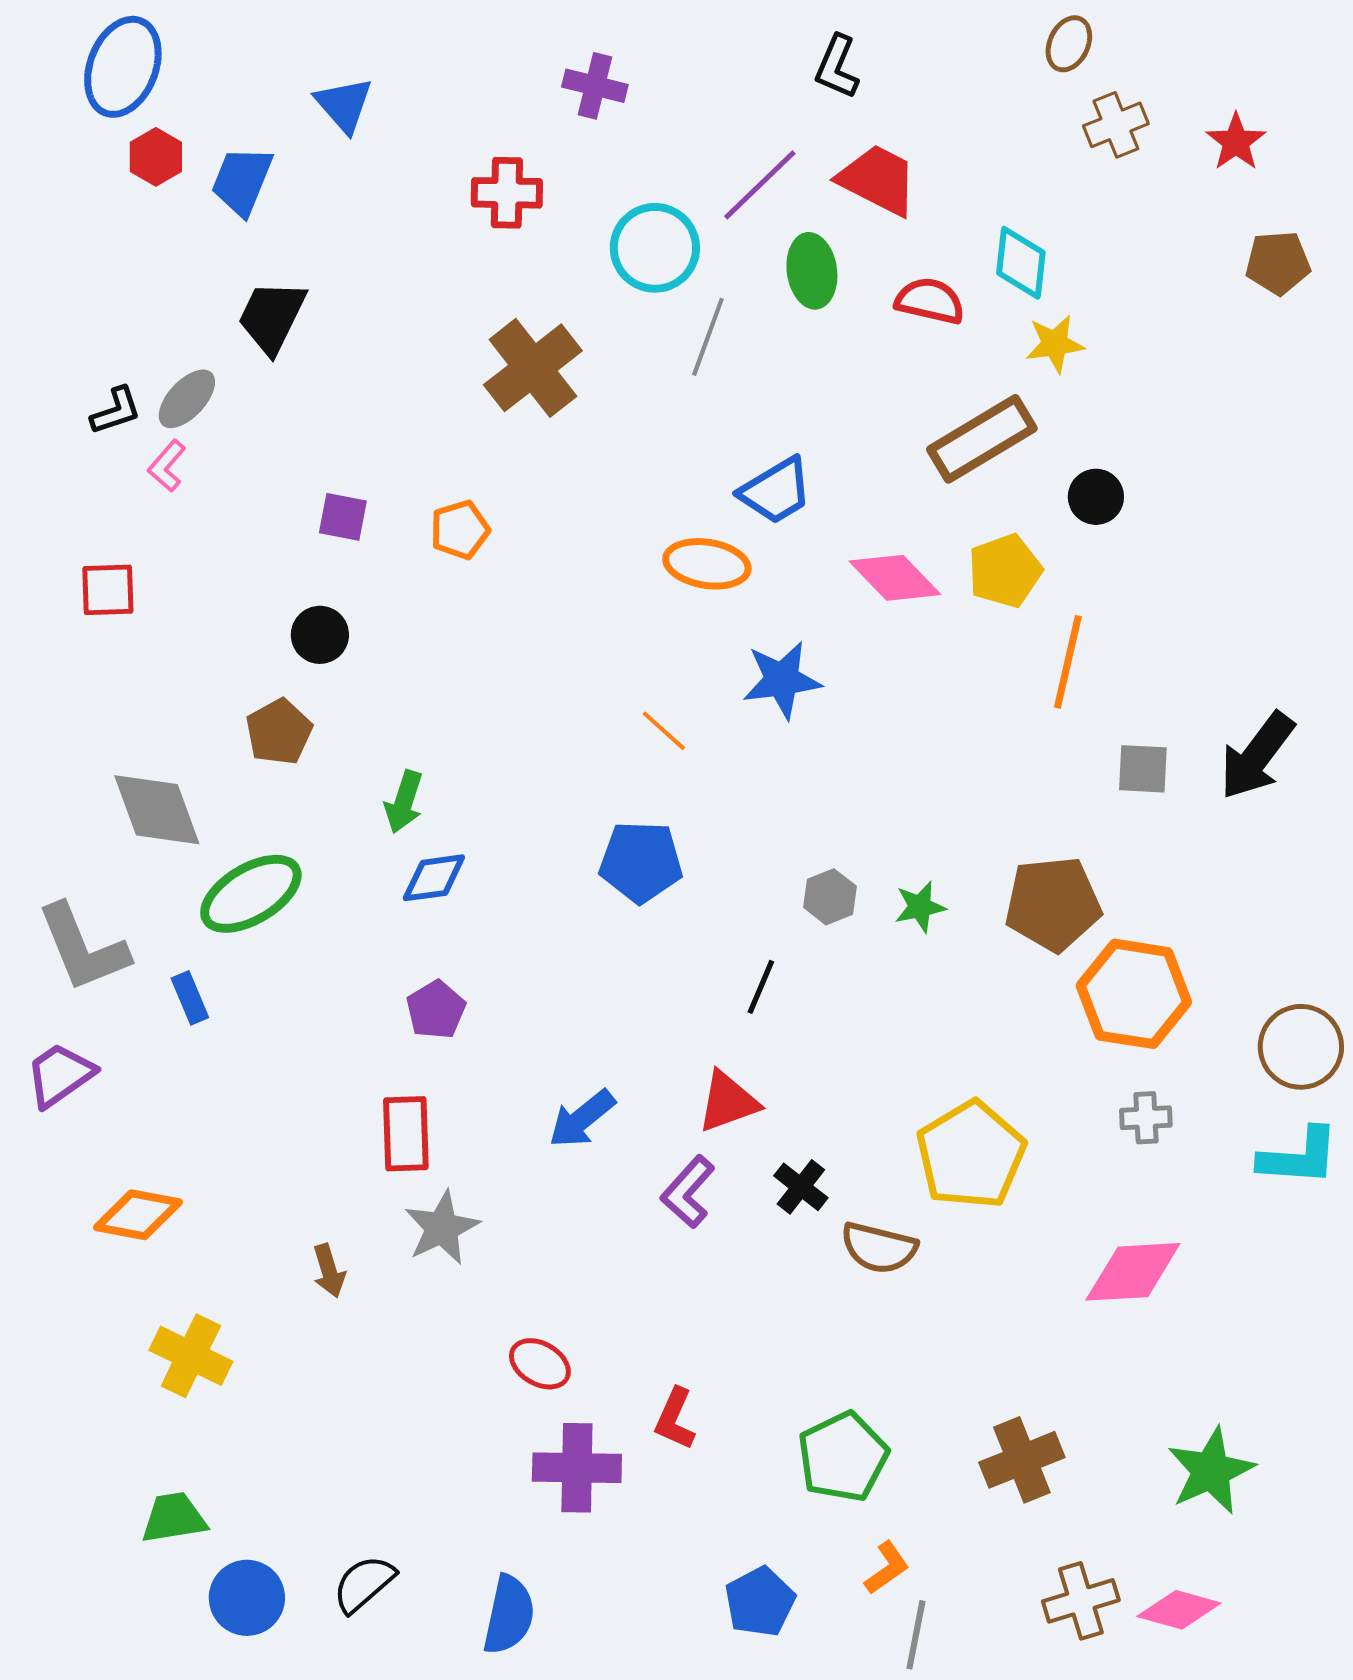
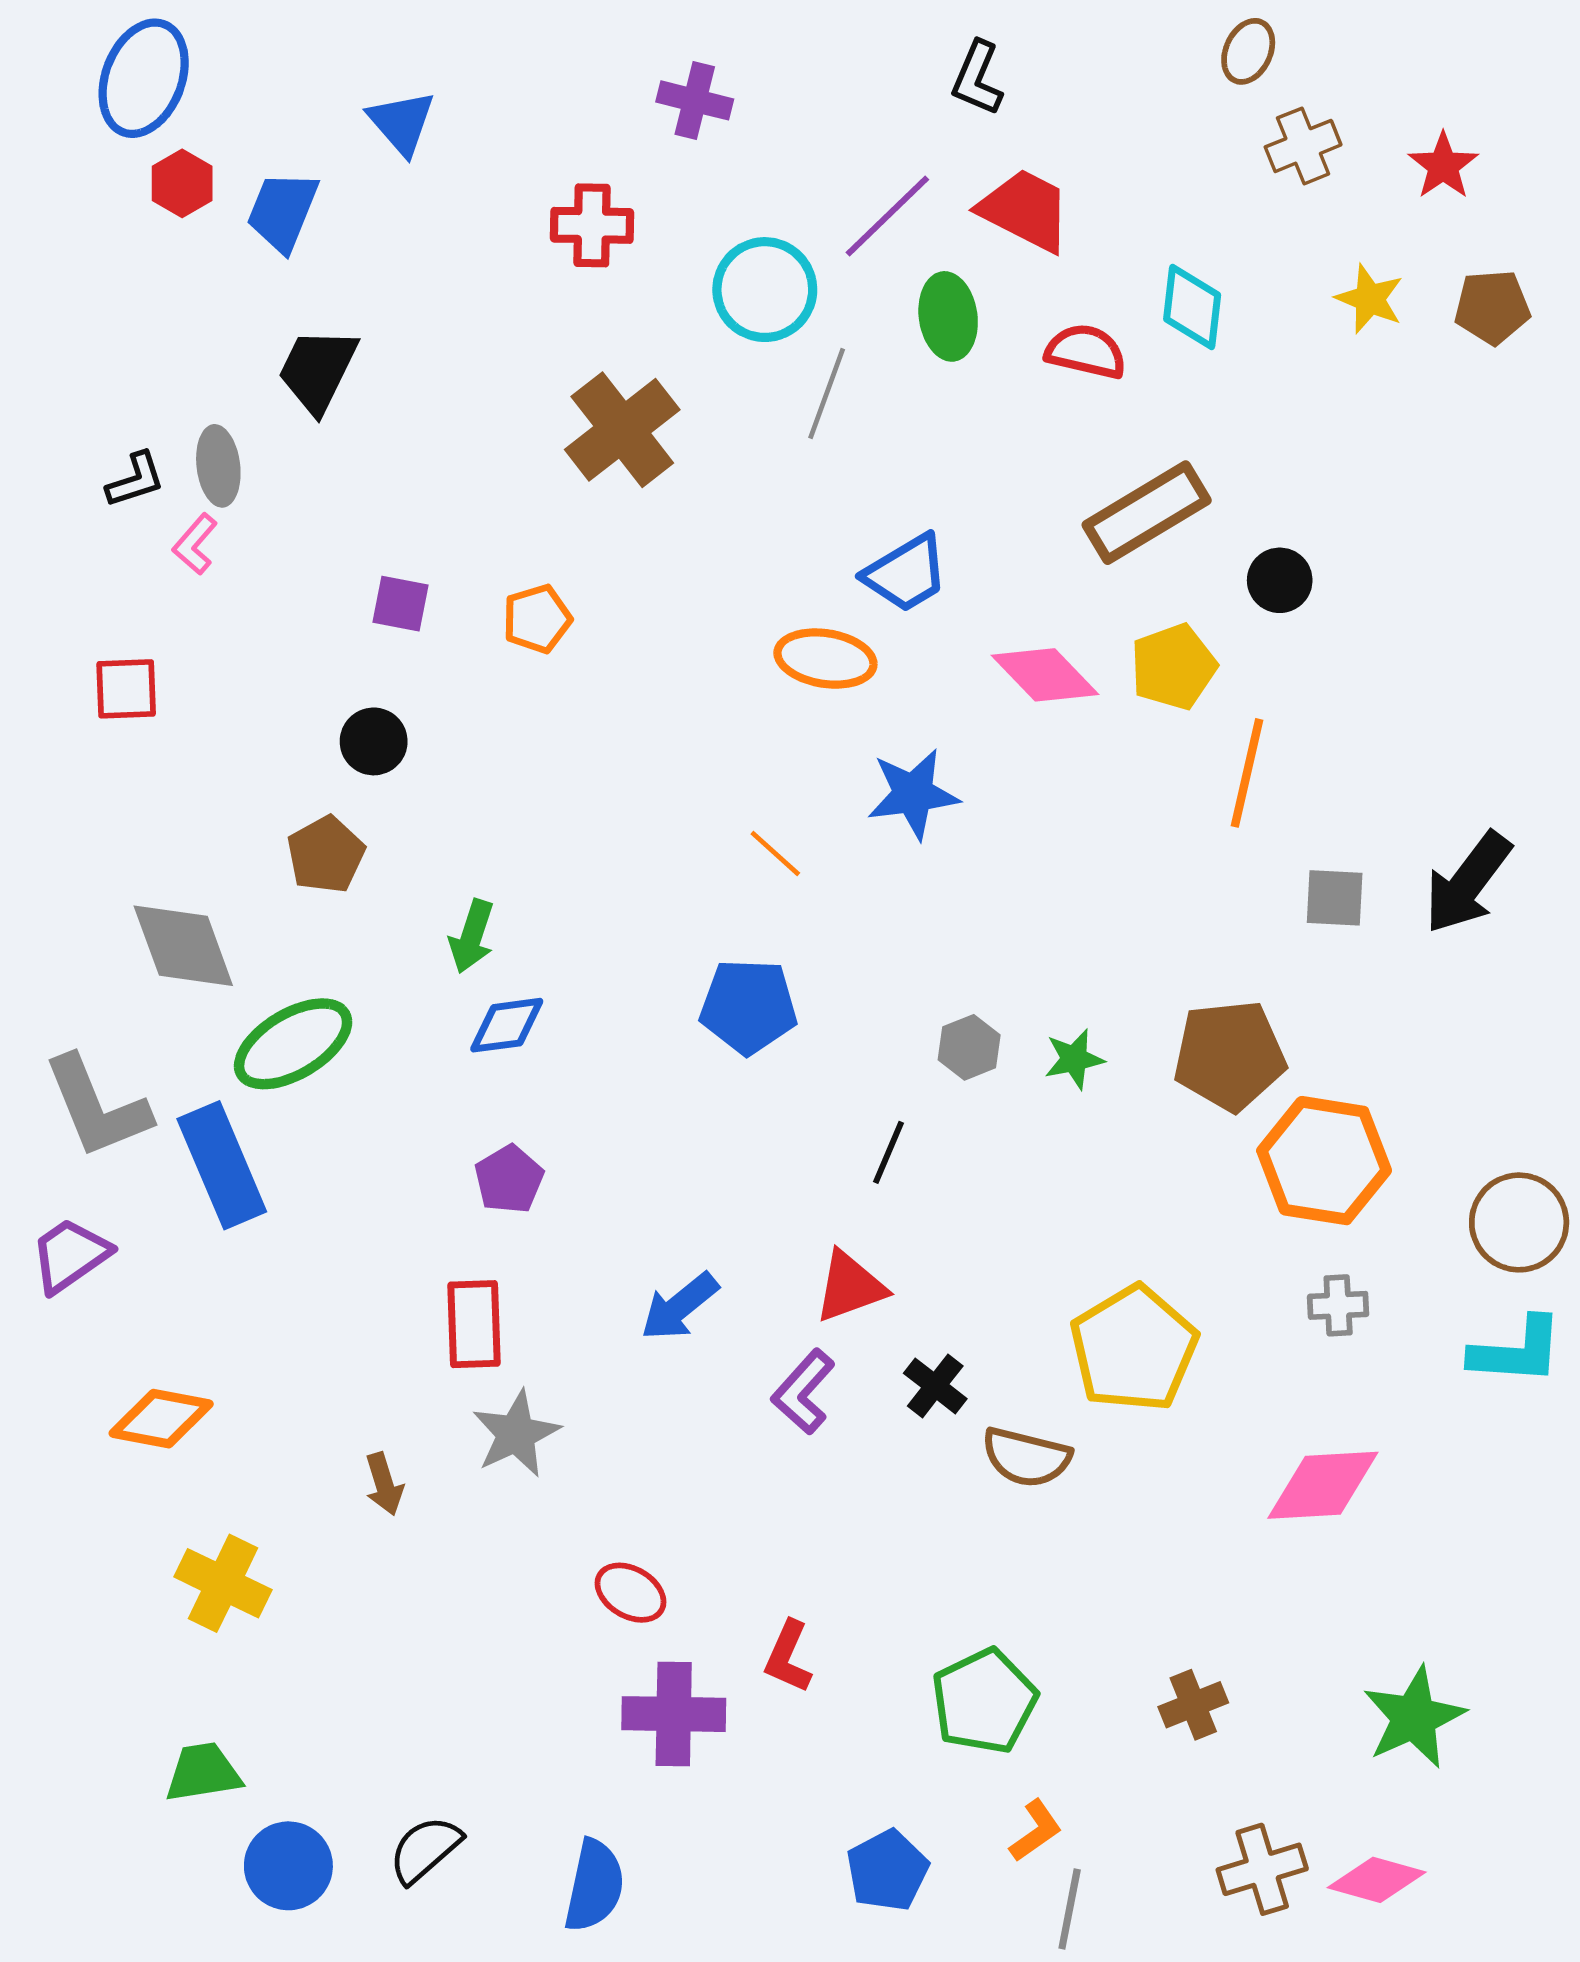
yellow star: (1055, 344) -> (1370, 299), moved, turned 30
gray ellipse: (187, 399) -> (218, 466), turned -50
blue rectangle: (190, 998) -> (222, 1165), size x2.0
brown cross: (1022, 1460) -> (1193, 1705), size x0.7

